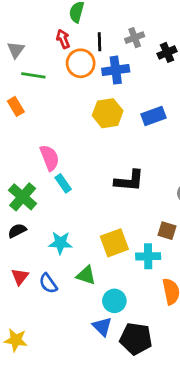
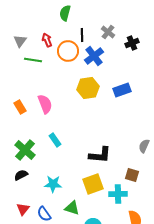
gray cross: (135, 38) -> (108, 32), turned -32
red arrow: (63, 39) -> (47, 40), moved
blue cross: (116, 70) -> (94, 56), turned -30
orange rectangle: (16, 106) -> (20, 107), moved
pink semicircle: (50, 158) -> (45, 104), moved
black L-shape: (129, 181) -> (100, 155), moved

